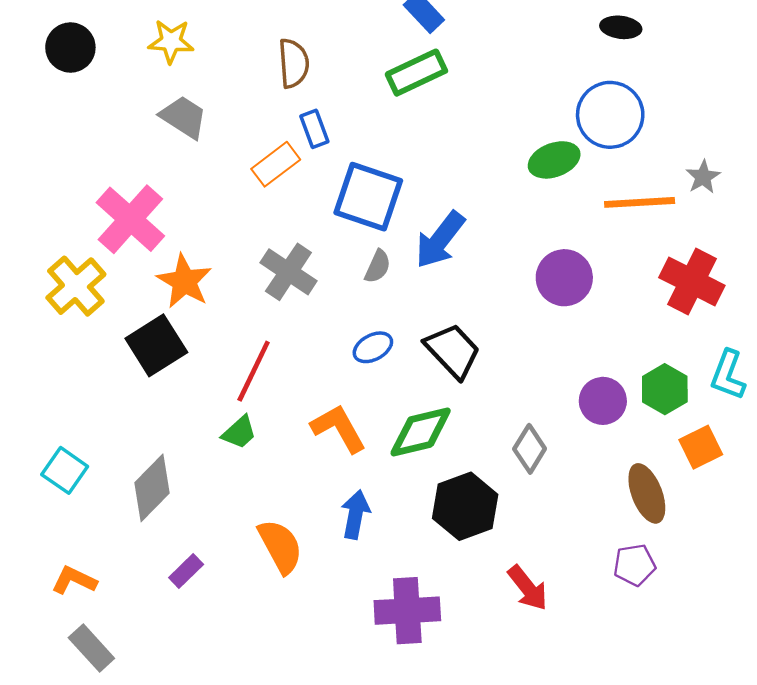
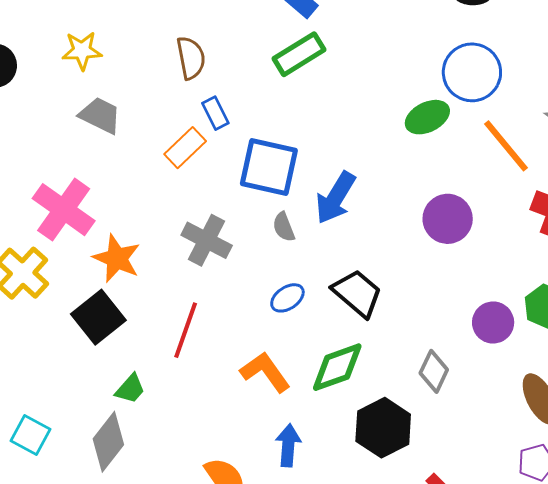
orange line: (640, 202) -> (506, 146), turned 60
gray semicircle: (378, 266) -> (284, 227), turned 140
green trapezoid: (239, 432) -> (130, 389), moved

